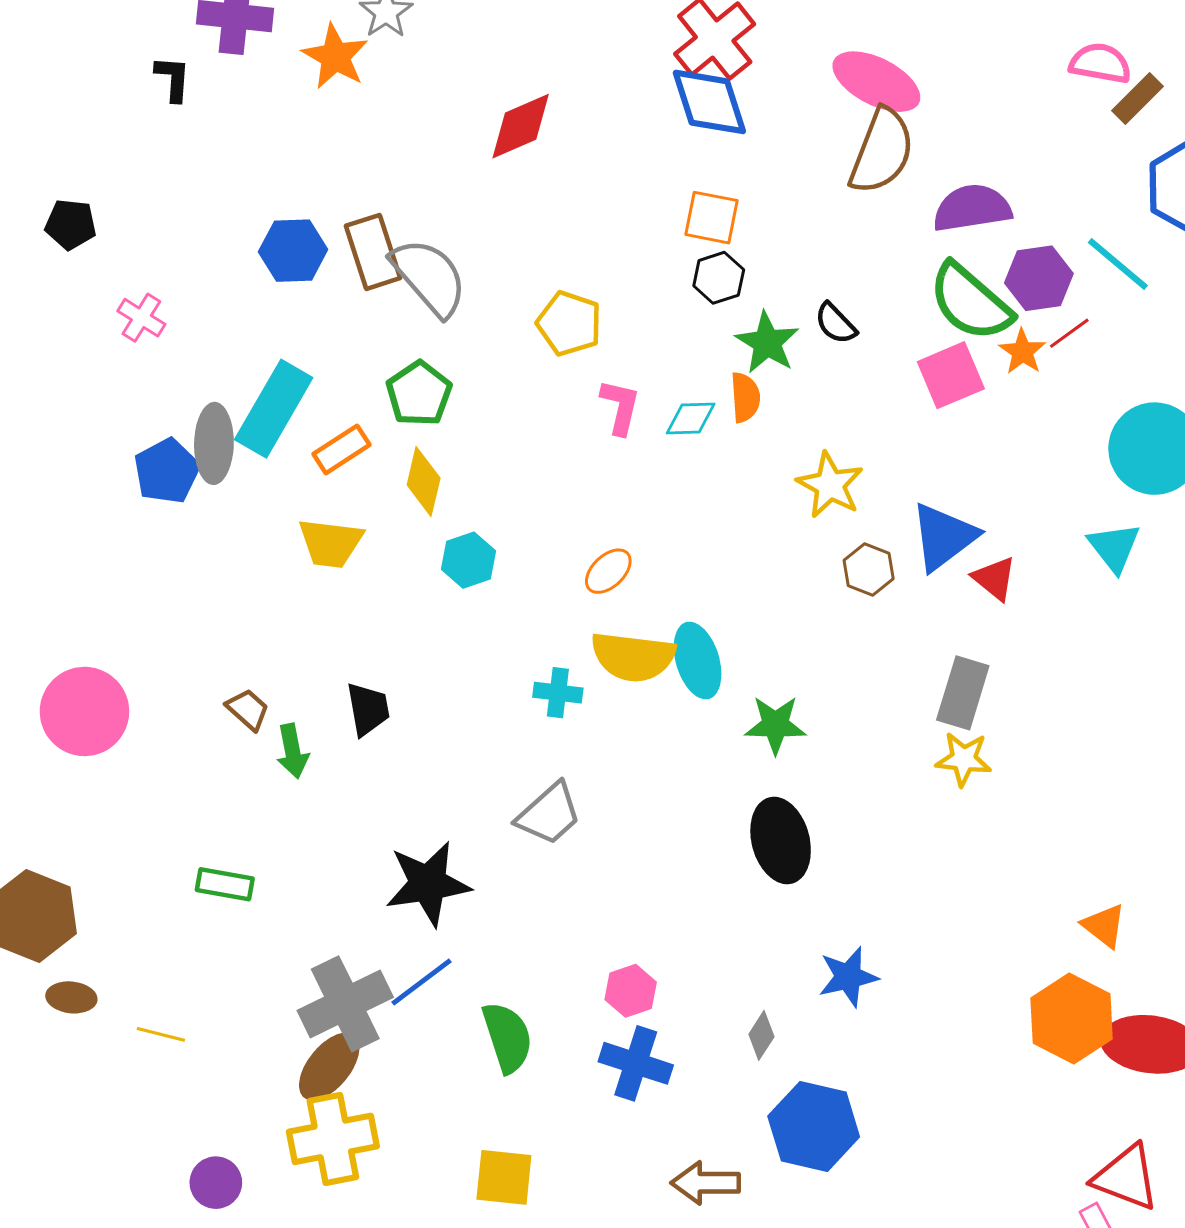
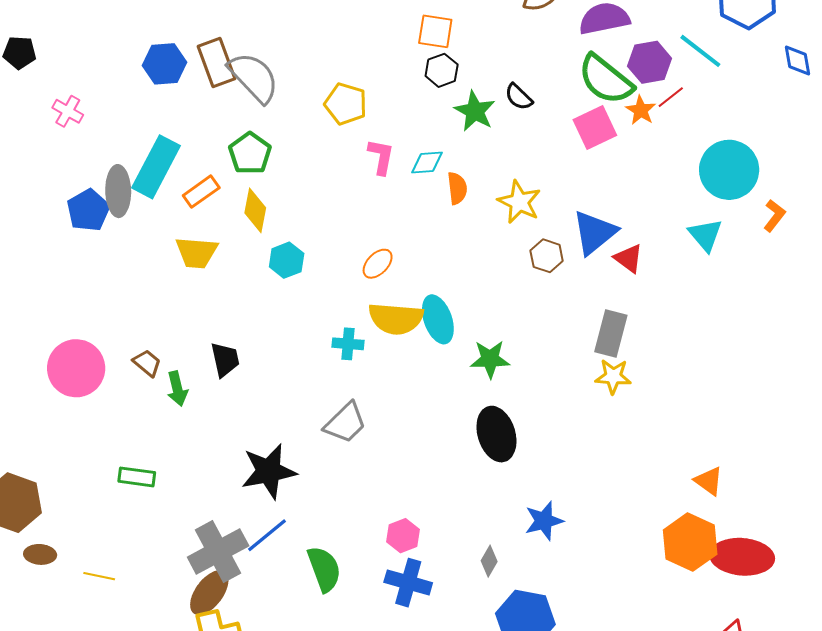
orange semicircle: (745, 397) -> (457, 188), moved
pink circle: (84, 711) -> (76, 368), moved

